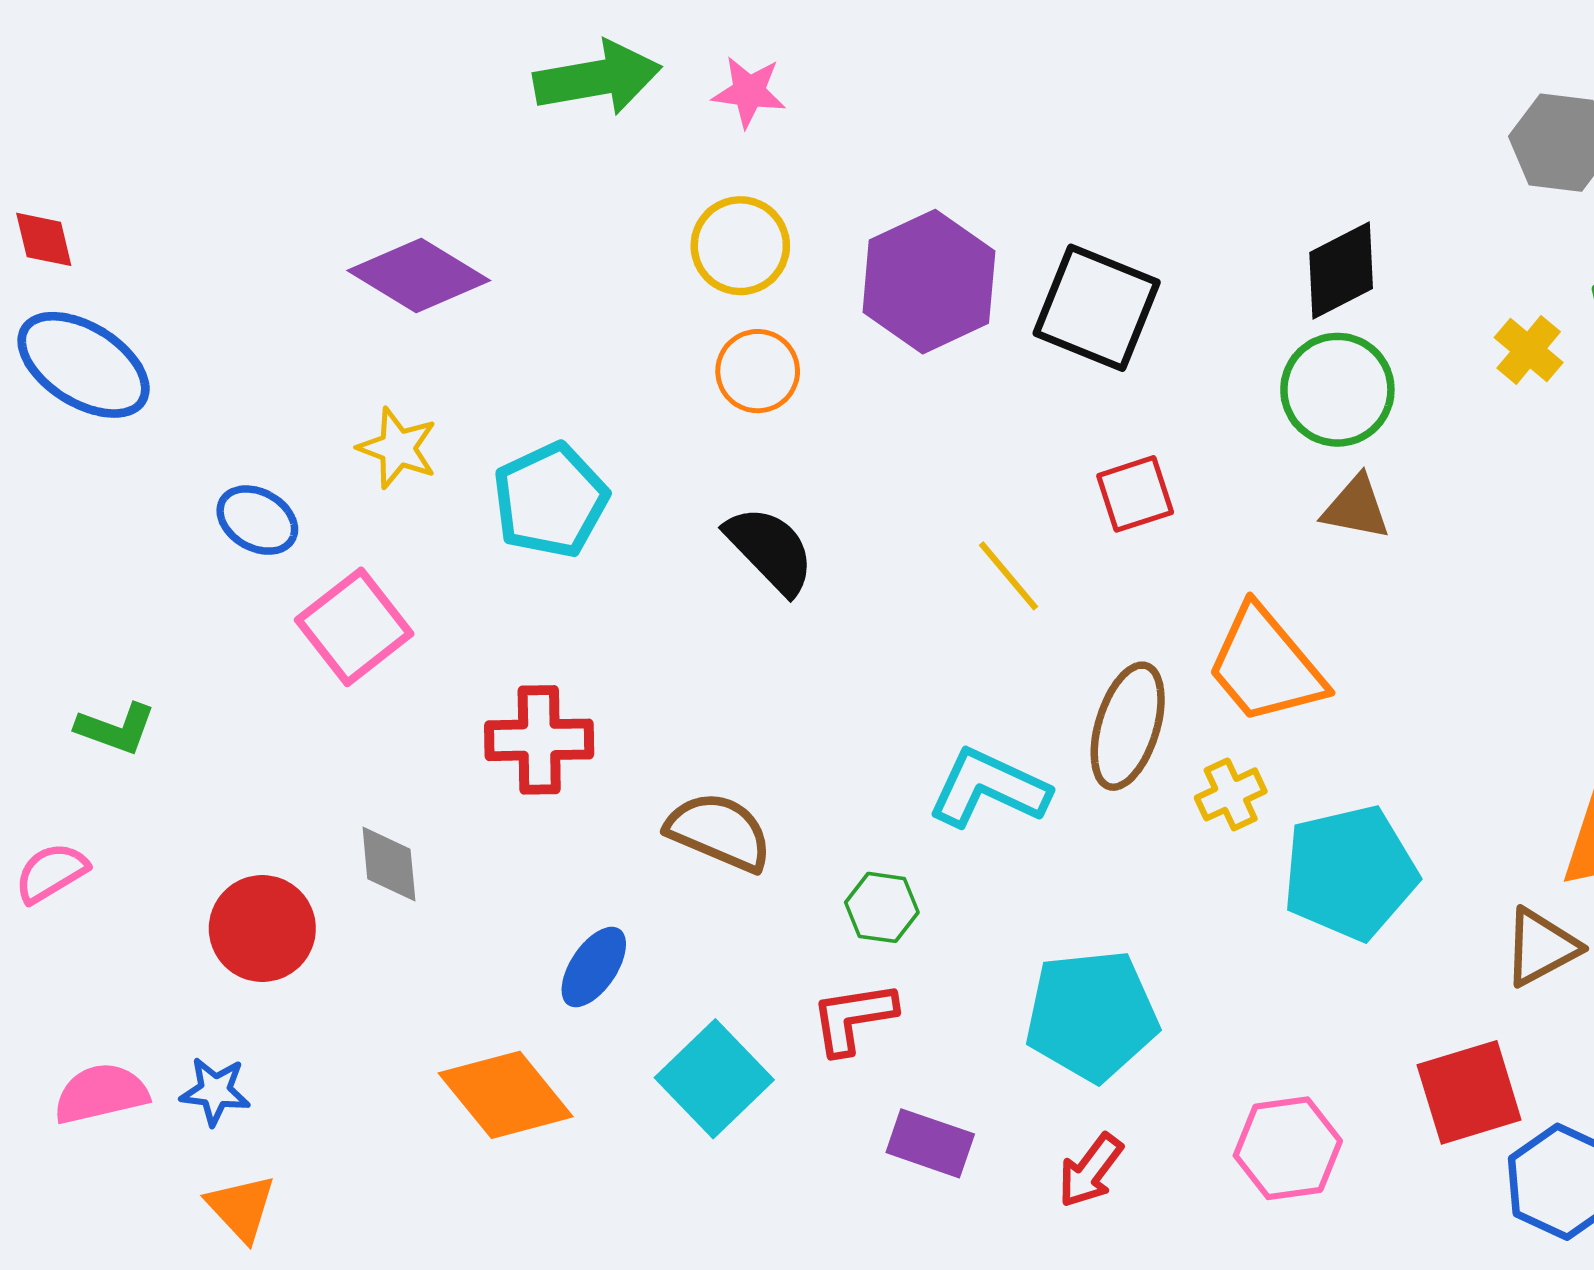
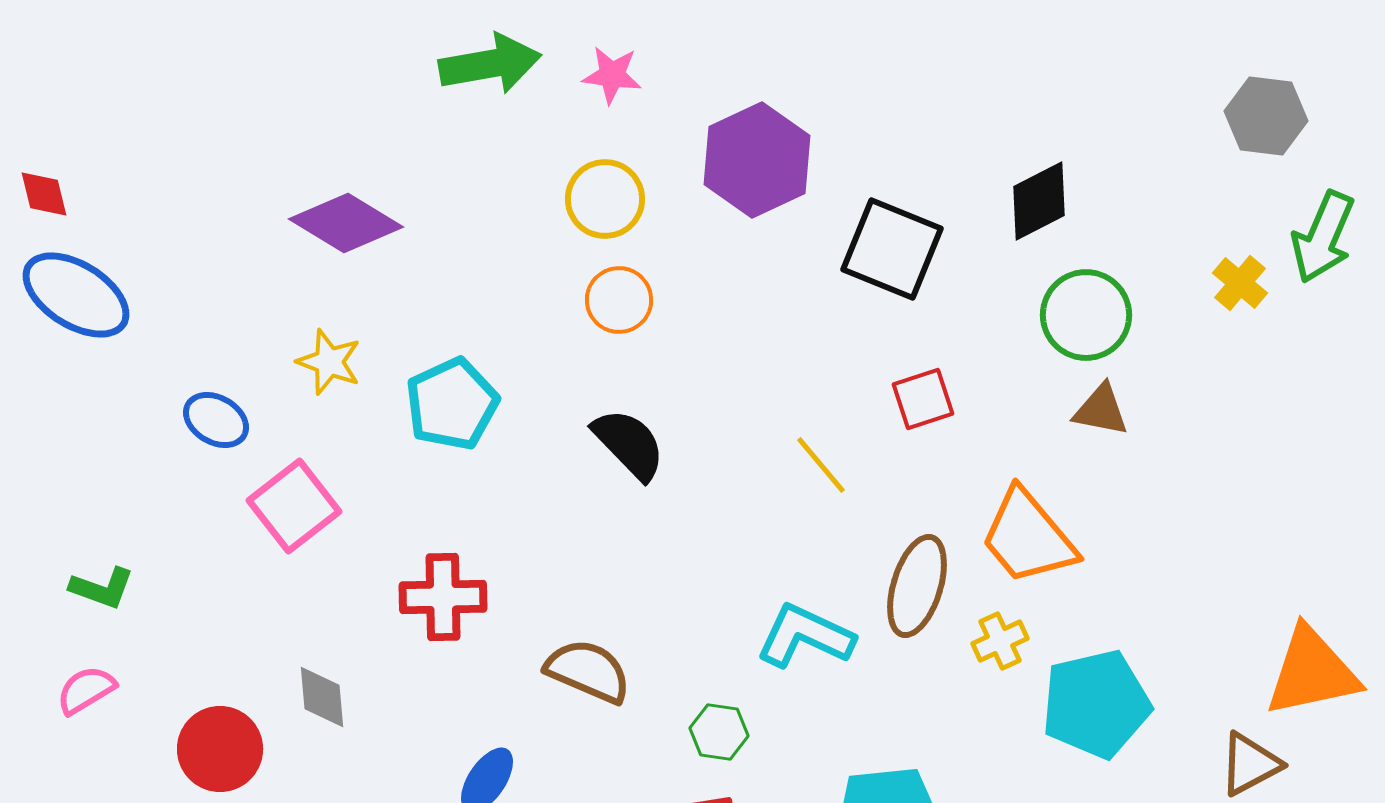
black diamond: (1341, 271) -> (1039, 201), moved
purple hexagon: (929, 282) -> (757, 160), moved
pink semicircle: (51, 873) -> (86, 690), moved

